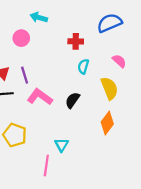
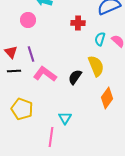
cyan semicircle: (83, 66) -> (100, 39), moved
yellow semicircle: (109, 88) -> (96, 66), moved

